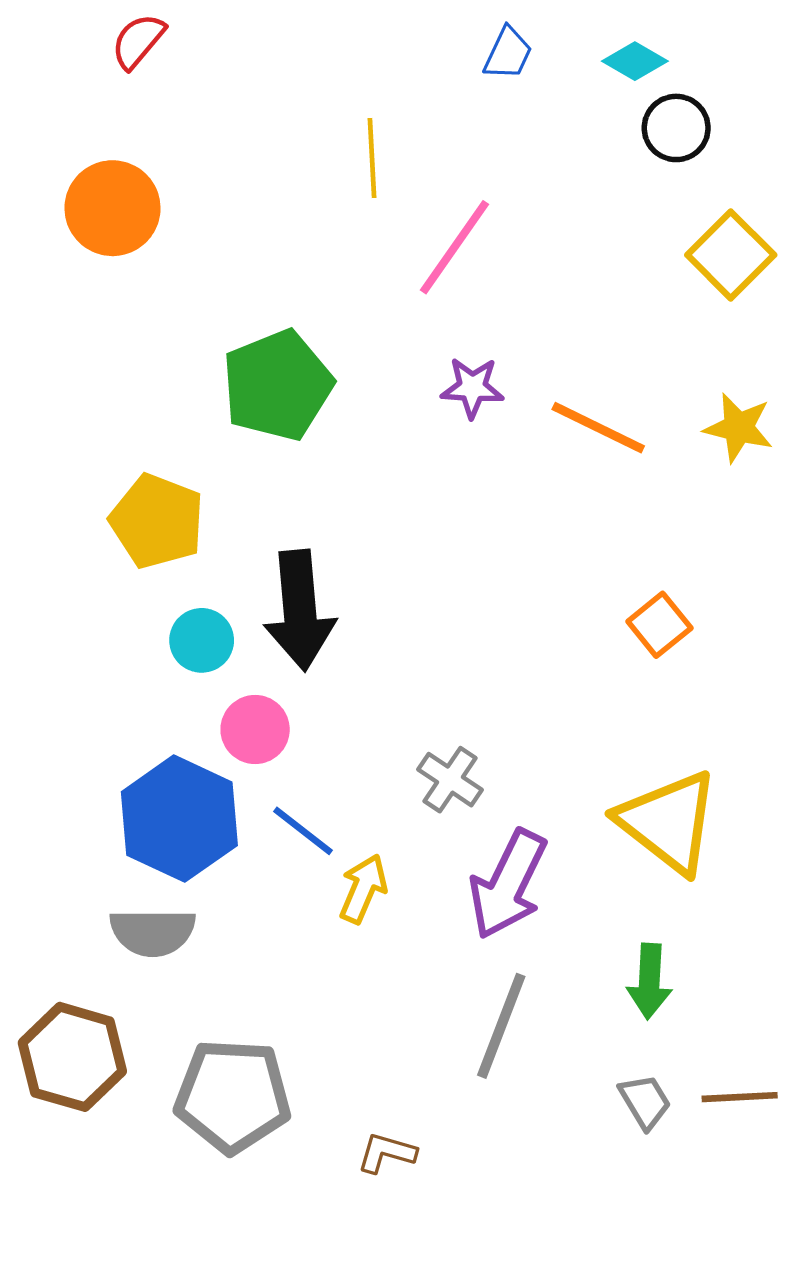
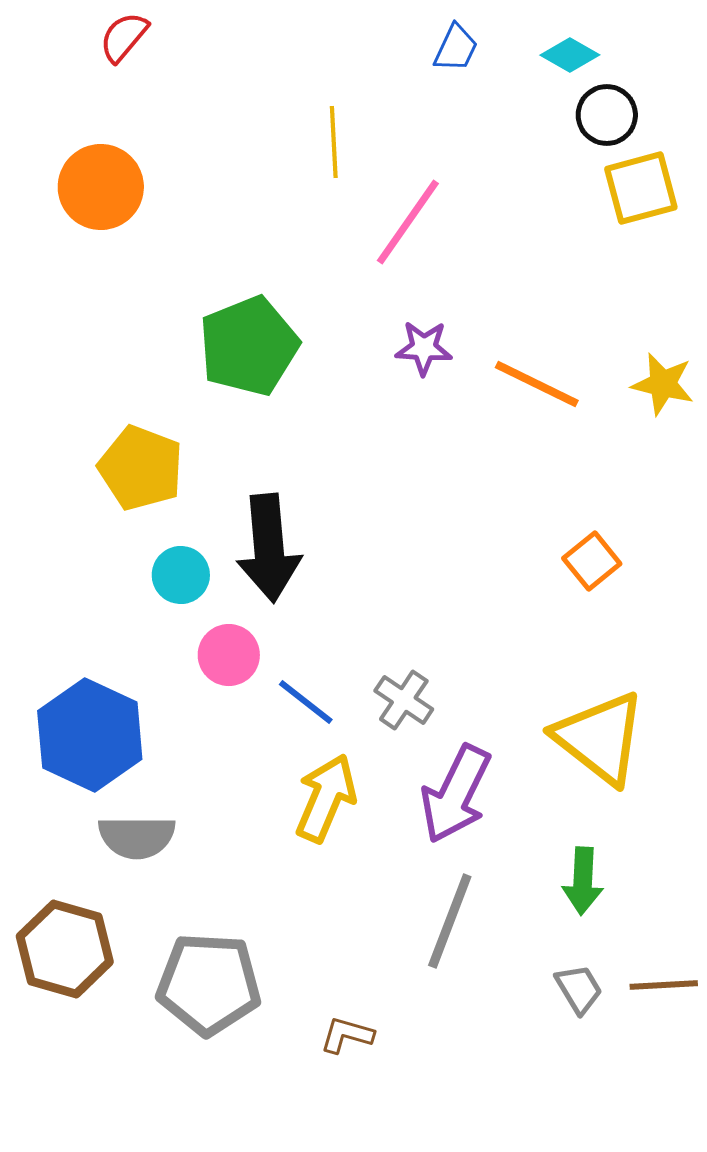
yellow square: (731, 255) -> (641, 188), moved, turned 30
blue hexagon: (179, 819) -> (90, 735), moved
blue line: (303, 831) -> (306, 702), moved
yellow arrow: (363, 889) -> (326, 798), size x1.4

